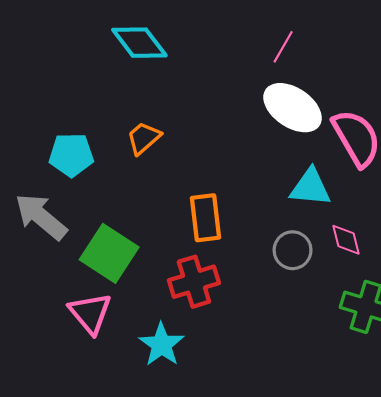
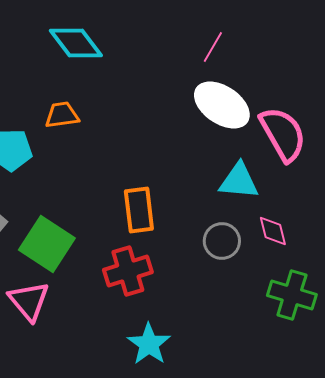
orange trapezoid: (144, 138) -> (62, 115), moved, turned 33
cyan star: (161, 345) -> (149, 344), moved

